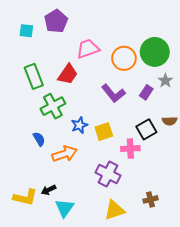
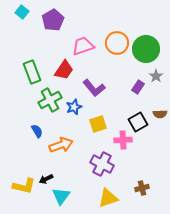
cyan square: (26, 31) -> (22, 12), moved, turned 32
orange circle: (124, 58) -> (117, 43), moved
purple L-shape: (113, 93) -> (94, 88), moved
blue star: (79, 125) -> (74, 107), moved

